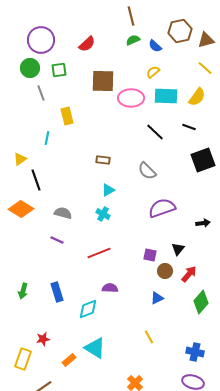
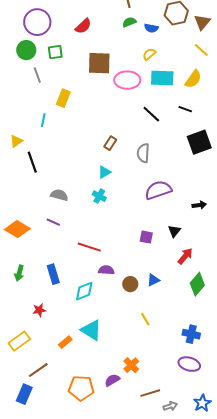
brown triangle: (206, 40) -> (202, 22), turned -36
blue semicircle: (155, 46) -> (151, 28), turned -32
yellow rectangle: (67, 116) -> (63, 98), turned 36
brown rectangle: (103, 160) -> (110, 143), moved, turned -64
gray semicircle: (147, 171) -> (143, 153), turned 48
orange diamond: (21, 209) -> (17, 229), moved
red line: (99, 253) -> (89, 247), moved, turned 40
brown circle: (165, 271) -> (130, 284), moved
red star: (43, 339) -> (39, 310), moved
yellow rectangle: (23, 359) -> (19, 341), turned 35

